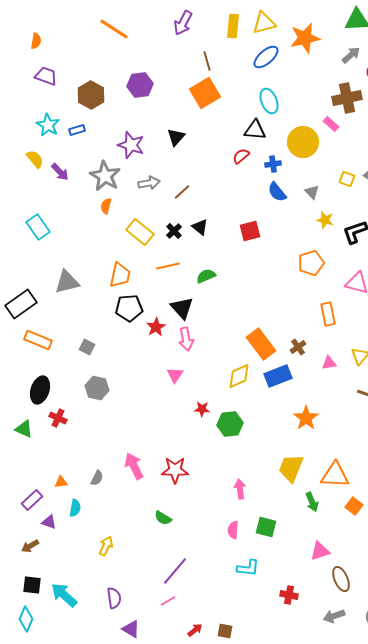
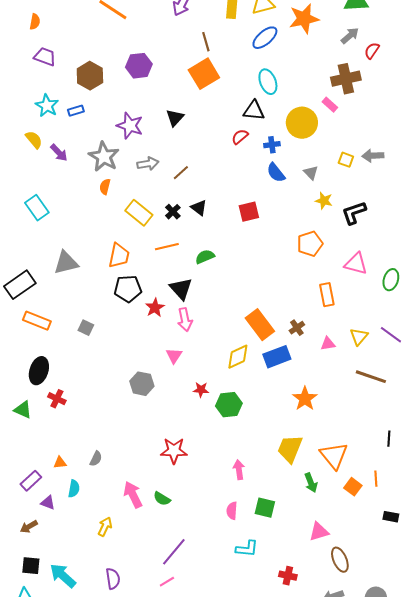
gray hexagon: (97, 388) -> (142, 384), moved
pink arrow: (134, 466) -> (133, 495), moved
orange triangle: (335, 475) -> (334, 456), turned 48

